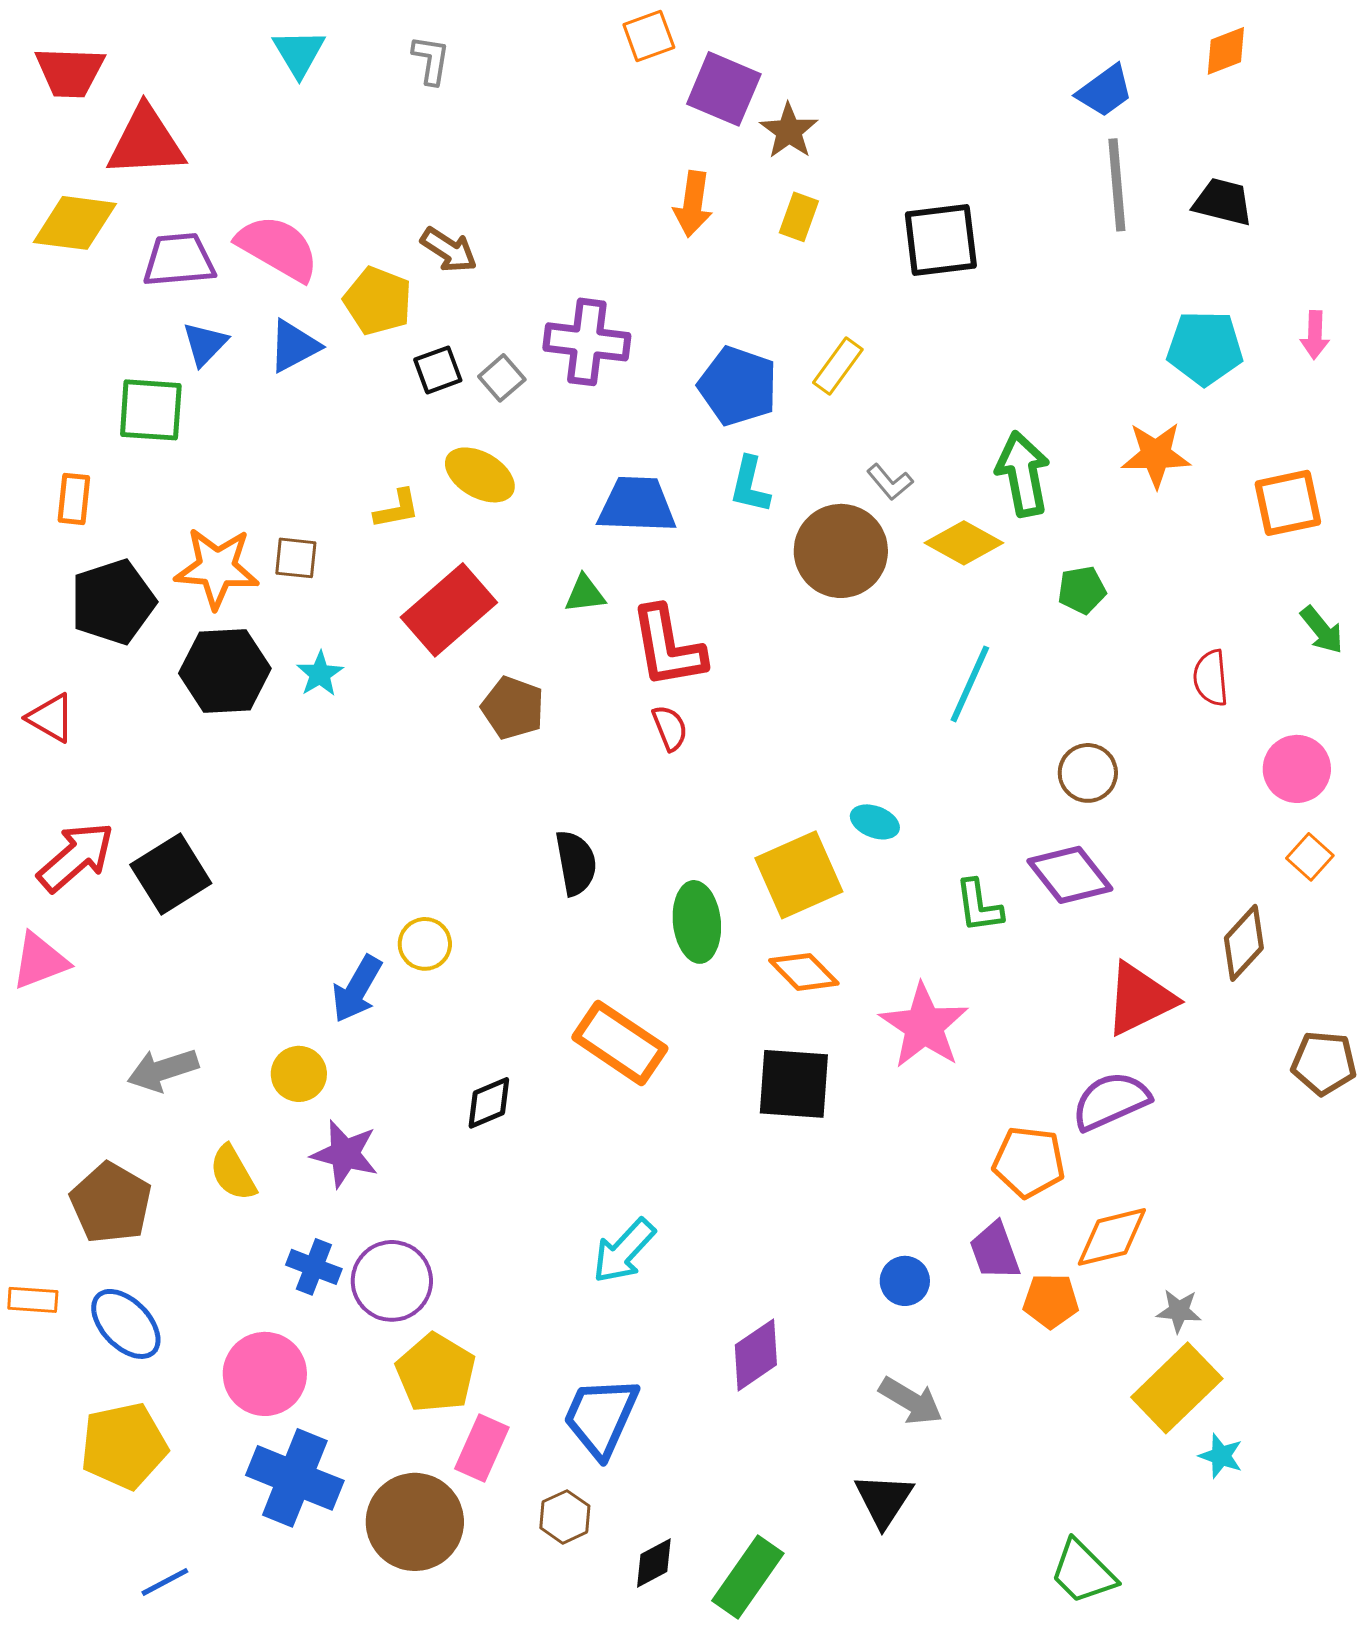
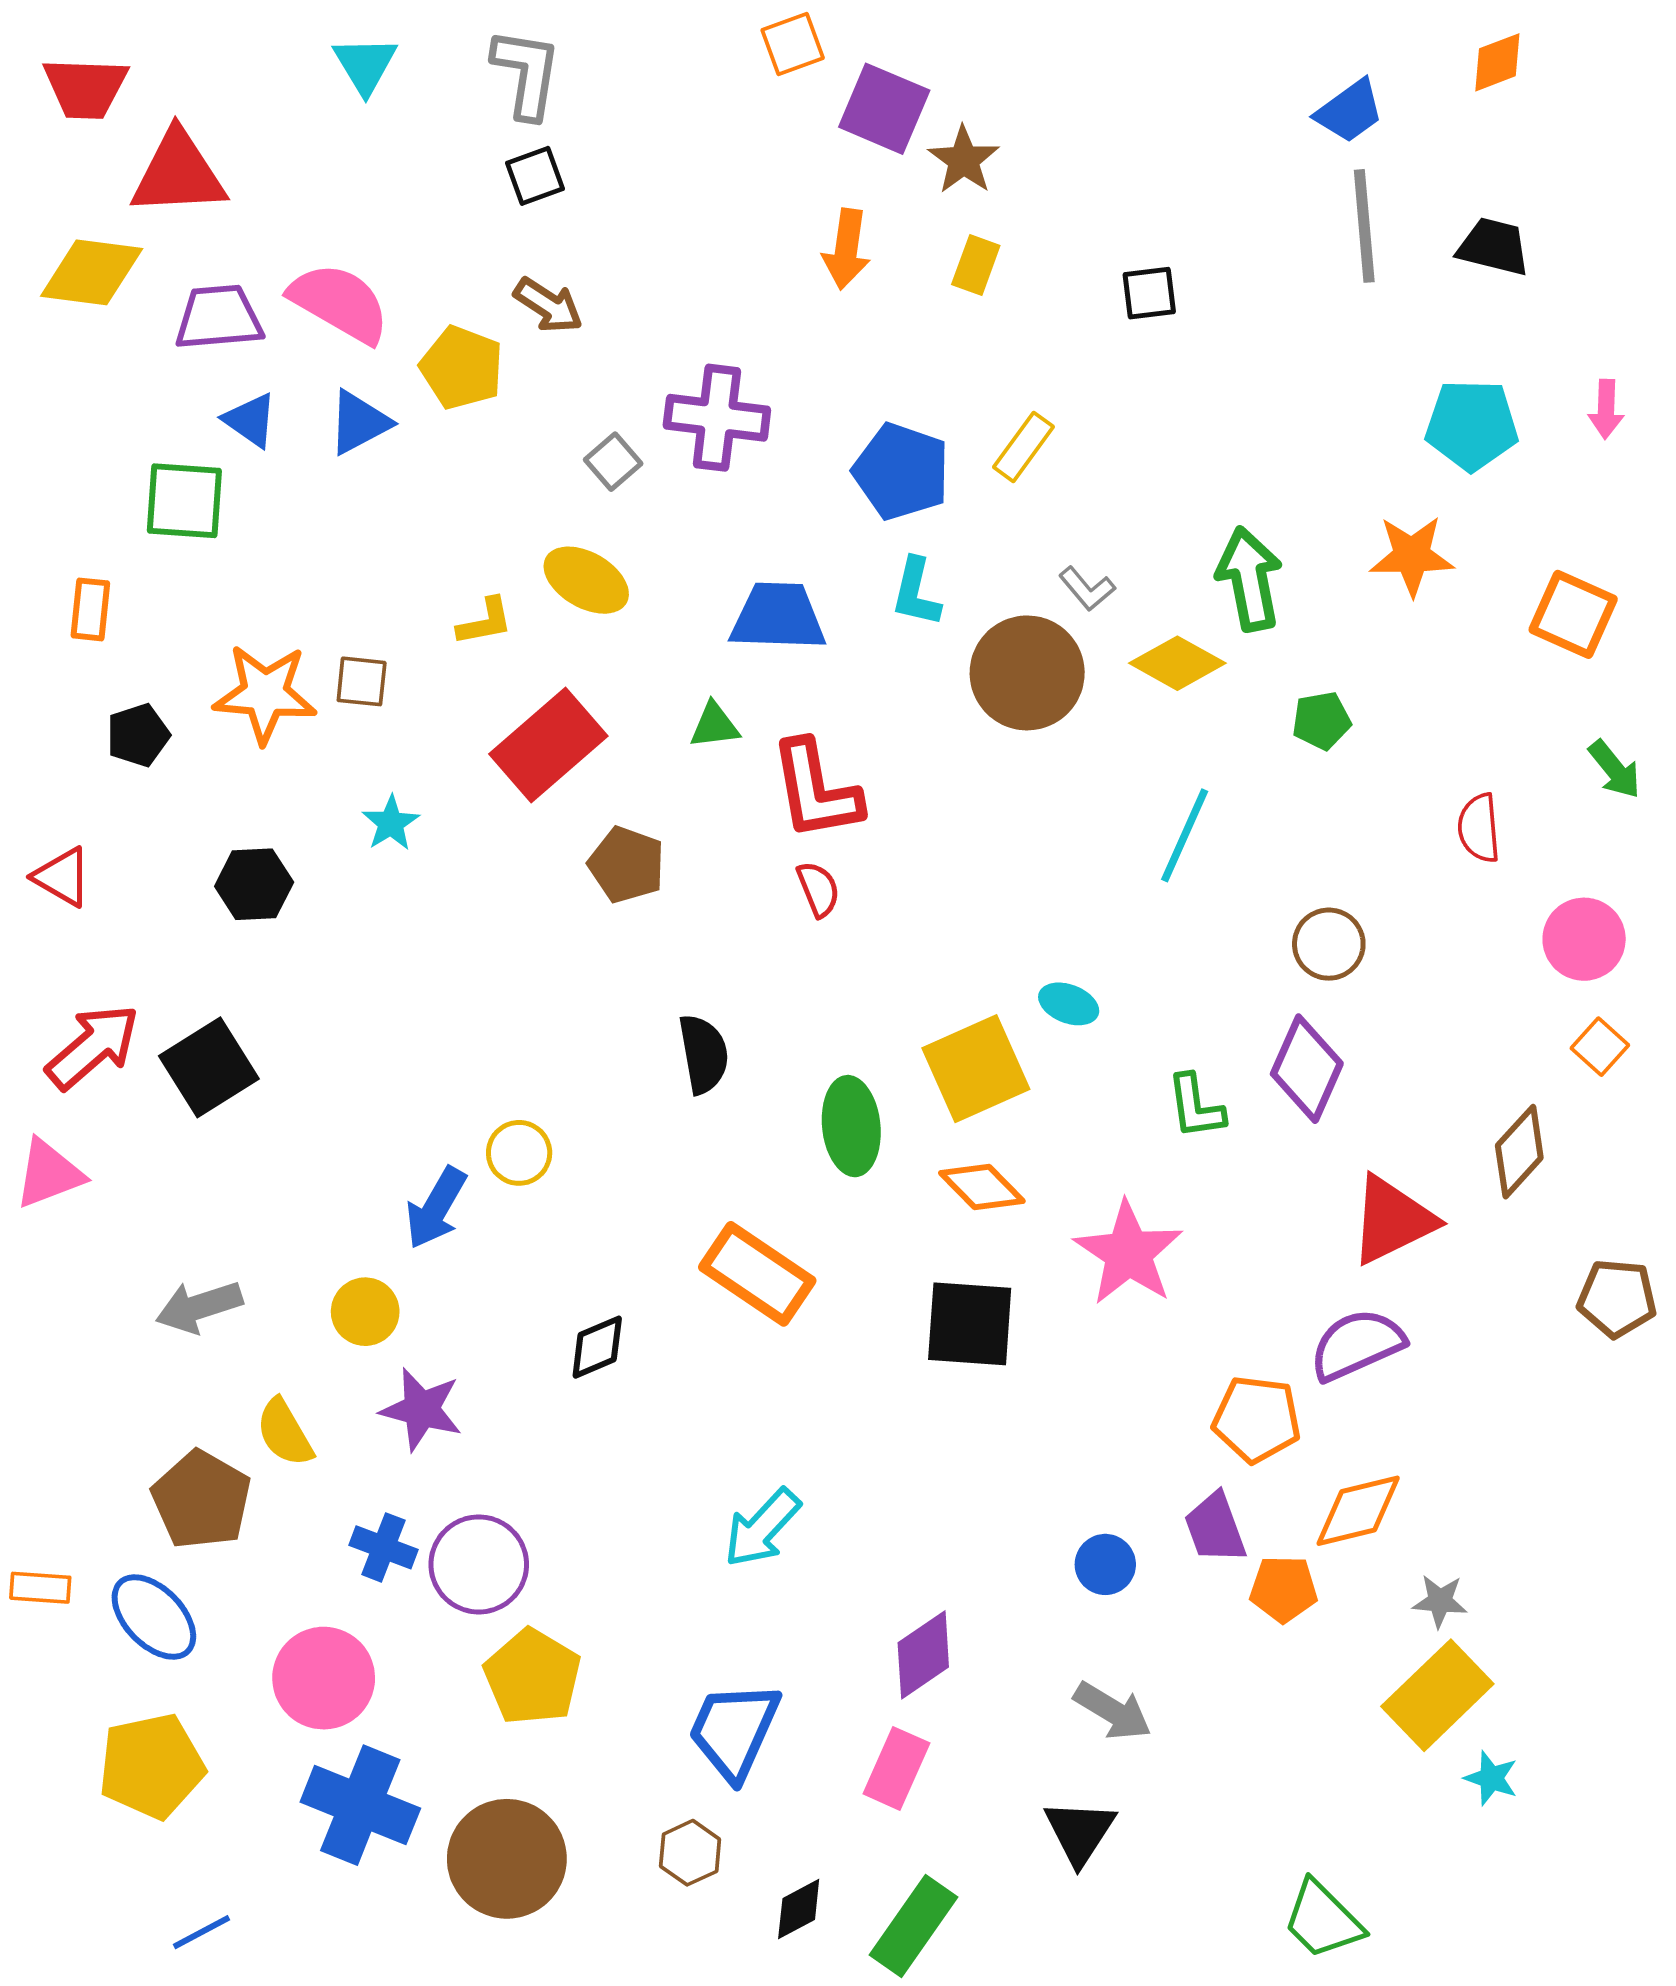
gray L-shape: (431, 60) -> (526, 73), size x1.5
black square: (941, 240) -> (1149, 293), size x0.6
blue triangle: (205, 344) -> (250, 420), turned -39
black square: (438, 370) -> (535, 176), moved
orange square: (1288, 503) -> (1573, 614), turned 36
black pentagon: (113, 602) -> (138, 735), size x0.6
black hexagon: (225, 671) -> (254, 884), moved, size x0.7
purple diamond: (1070, 875) -> (1307, 1069), turned 62
brown pentagon: (111, 1203) -> (202, 1500), moved
pink rectangle: (482, 1448) -> (896, 1768), moved

